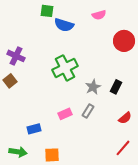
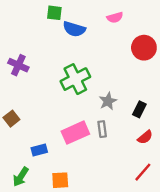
brown square: (10, 81) -> (11, 119), moved
black rectangle: (116, 87) -> (139, 109), moved
gray rectangle: (88, 111) -> (102, 129), turned -40
pink rectangle: (65, 114) -> (75, 133), size x1.6
green arrow: (18, 152) -> (21, 177), turned 114

